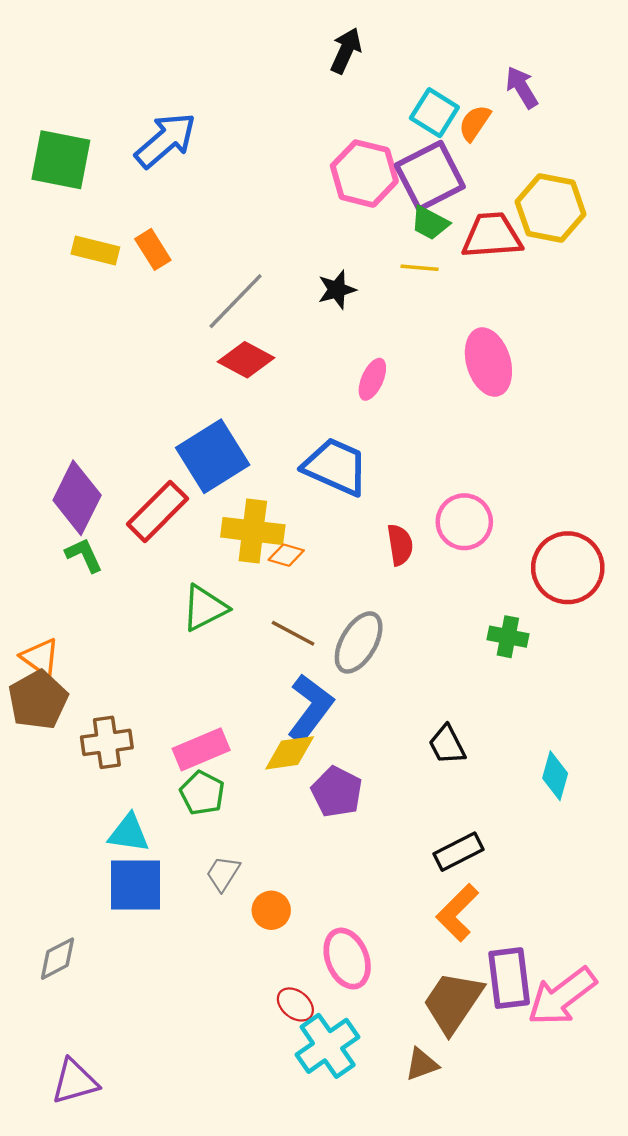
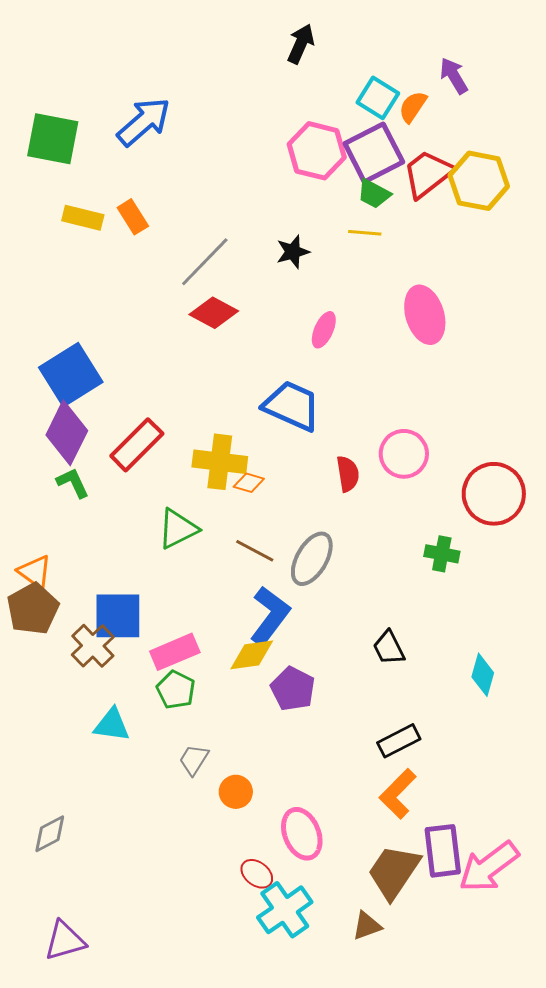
red trapezoid: (492, 236) -> (428, 174), moved, turned -34
blue square: (213, 456) -> (71, 375), moved
brown cross: (107, 742) -> (93, 646), turned -36
blue square: (136, 885) -> (118, 616), moved

